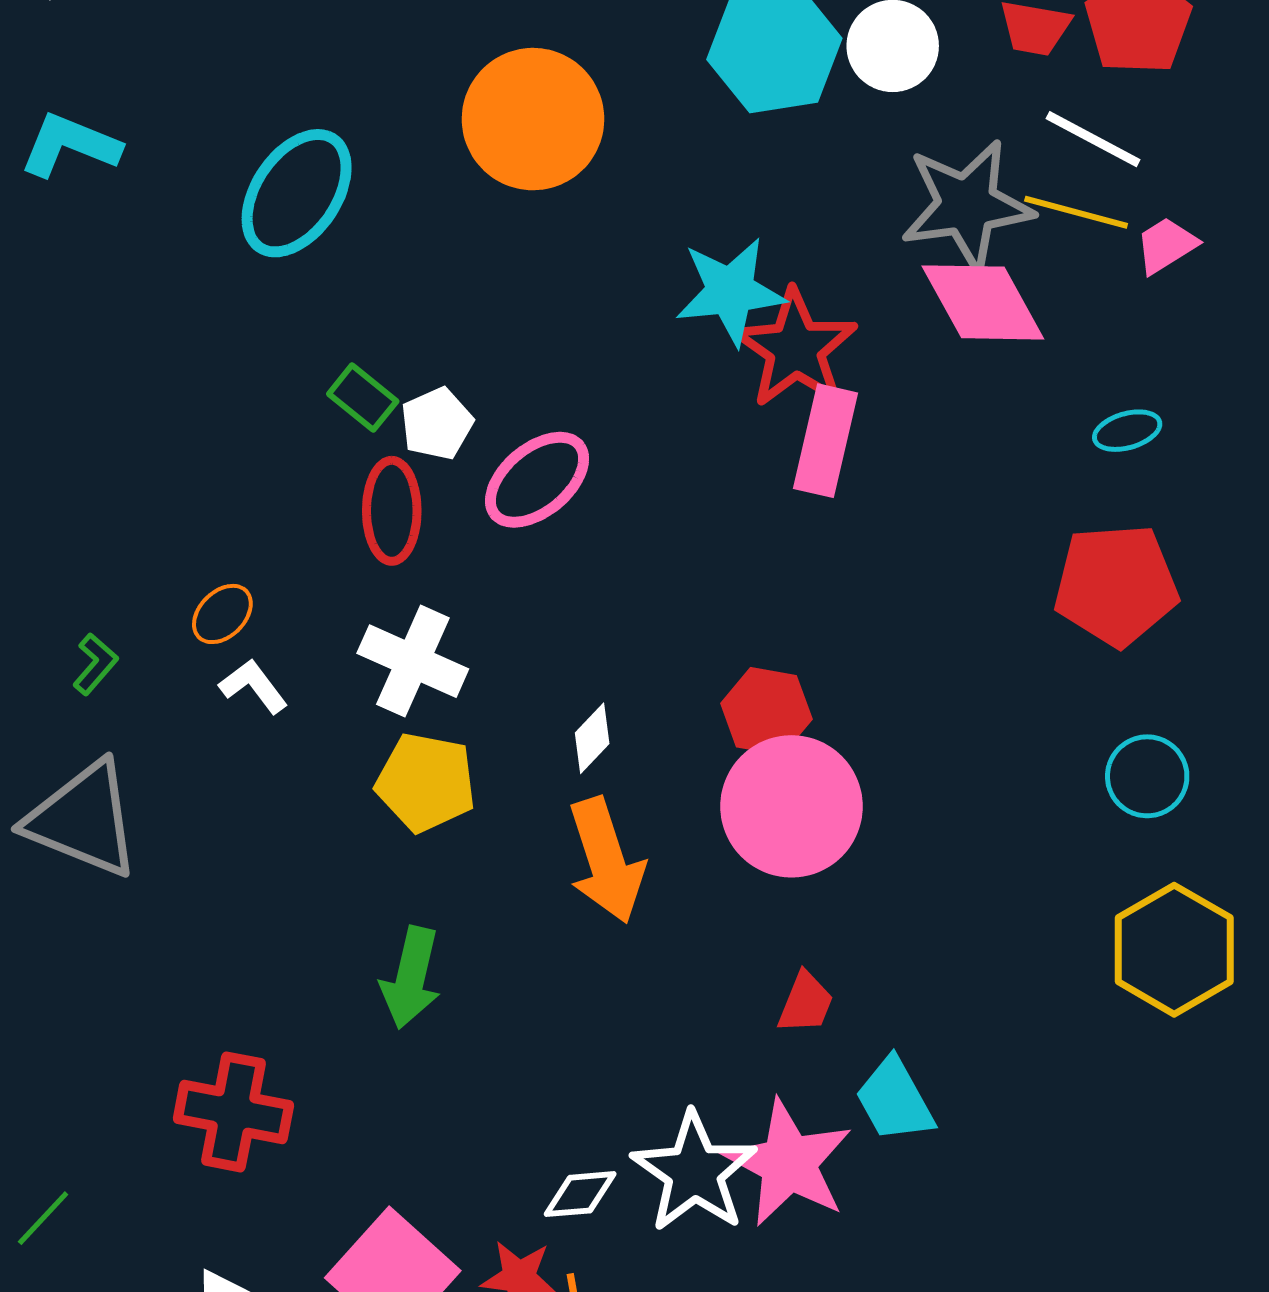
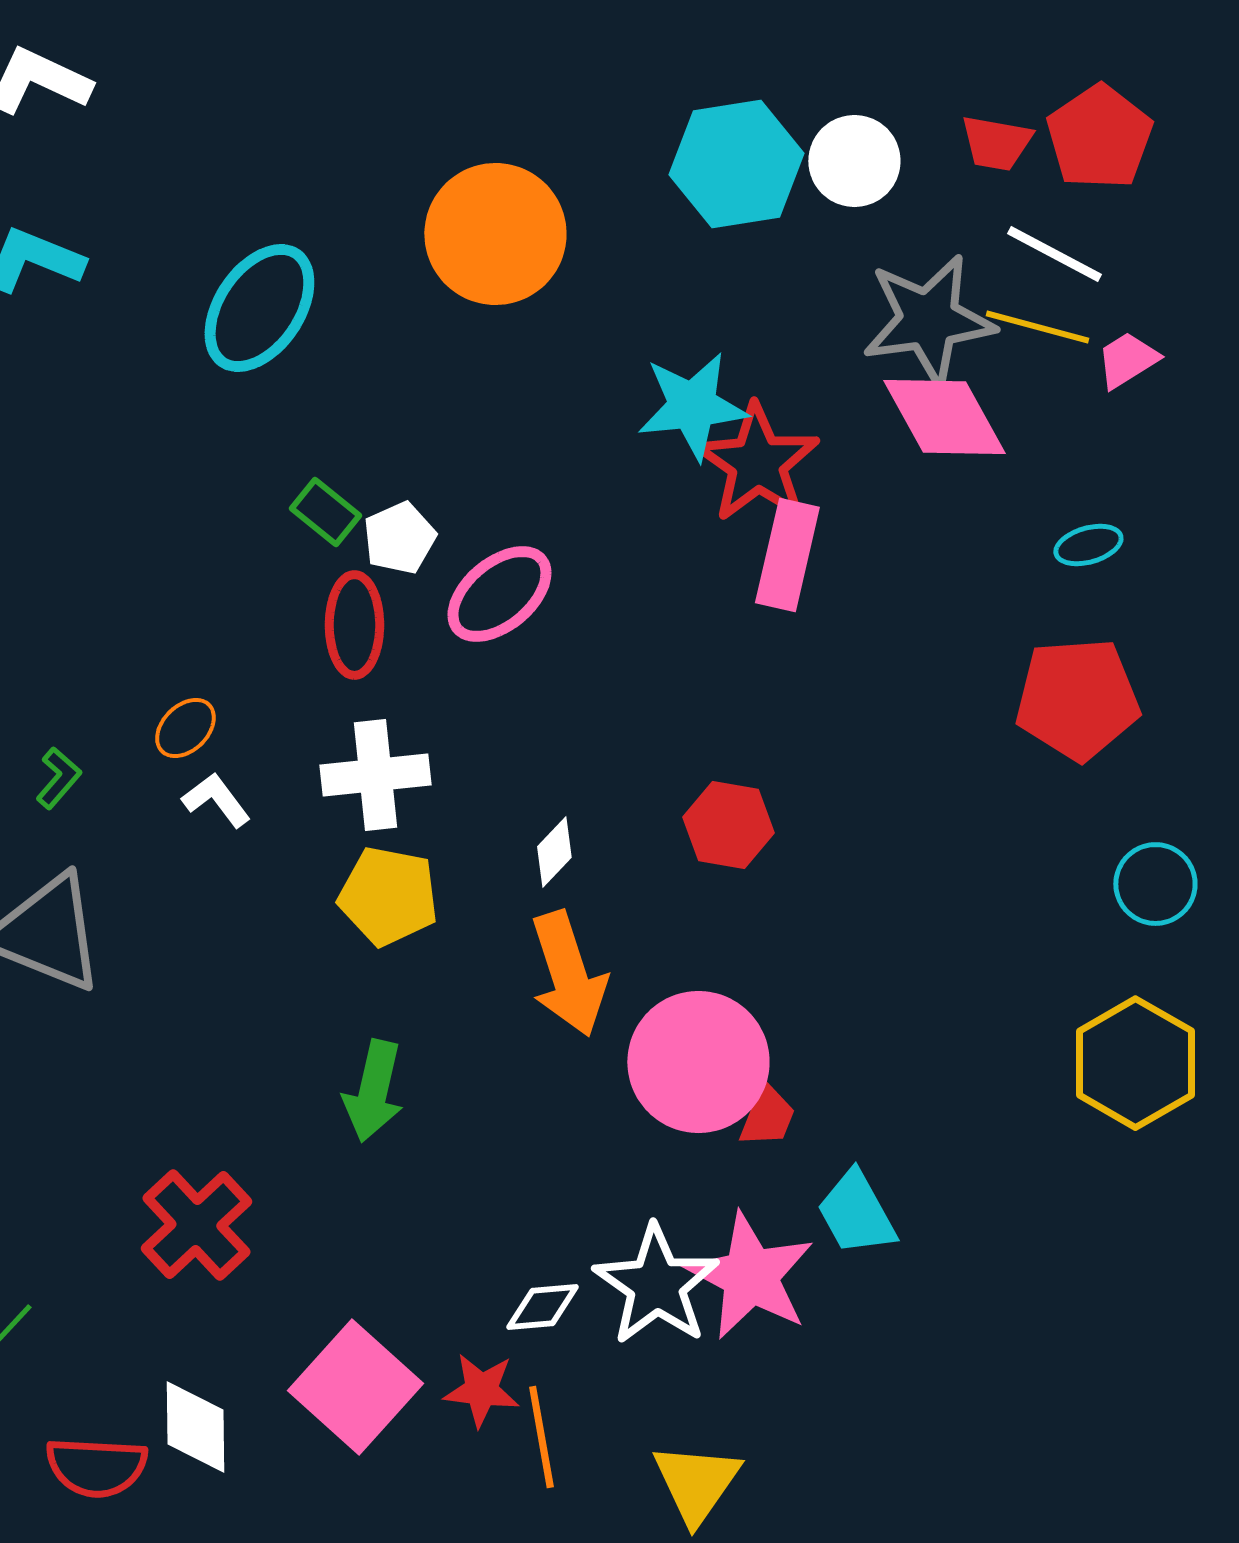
white cross: (413, 661) -> (375, 775), turned -30
cyan circle: (1147, 776) -> (1155, 884), moved
pink circle: (791, 806) -> (698, 1062), moved
red cross: (233, 1112) -> (196, 1225), turned 36

